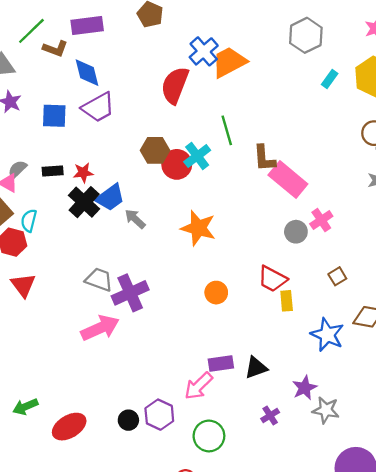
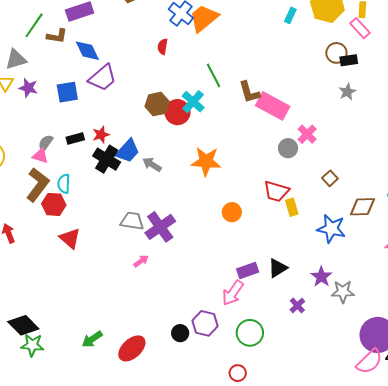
red semicircle: (175, 85) -> (163, 47), size x0.5
pink arrow: (100, 328) -> (141, 261), size x0.5

